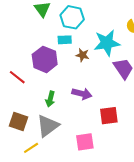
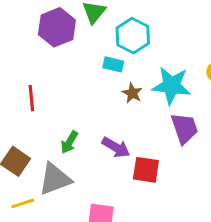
purple hexagon: (45, 59) -> (57, 27), moved
red line: (17, 77) -> (31, 98), turned 30
red square: (109, 116) -> (146, 170), moved

